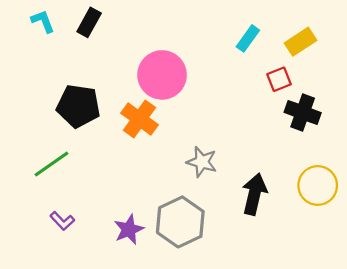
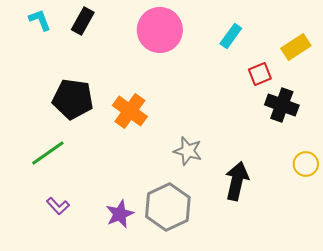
yellow rectangle: (300, 42) -> (296, 47), moved
pink circle: (162, 75) -> (160, 30), moved
yellow circle: (318, 185) -> (306, 164), moved, size x0.7

